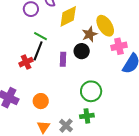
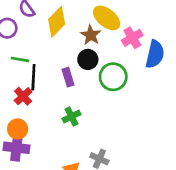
green line: (41, 36) -> (20, 59), moved
green circle: (91, 91) -> (113, 77), moved
orange circle: (41, 101) -> (18, 129), moved
green cross: (87, 116) -> (71, 117), moved

